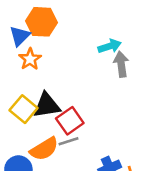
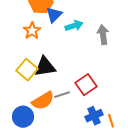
blue triangle: (20, 36) -> (54, 15), moved
cyan arrow: (110, 46) -> (74, 26), moved
red square: (70, 121) -> (86, 85), moved

